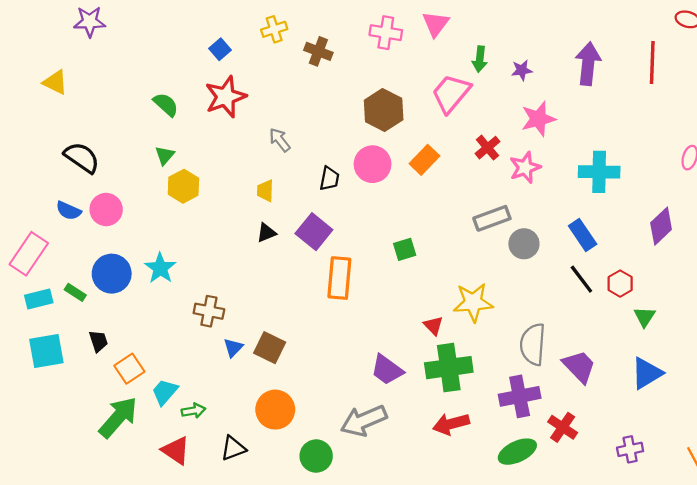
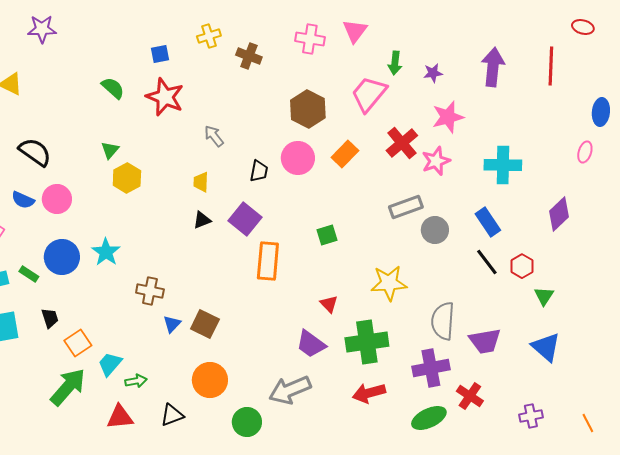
blue square: (220, 49) -> (160, 54), turned 30
red star: (226, 97) -> (165, 97), turned -30
green semicircle: (166, 104) -> (113, 88), moved
red cross: (487, 148) -> (402, 143), size x1.4
red triangle: (433, 326) -> (329, 304), moved
purple trapezoid: (579, 366) -> (485, 341), turned 124
blue triangle: (647, 373) -> (546, 347), turned -48
red triangle: (176, 450) -> (120, 417), turned -40

